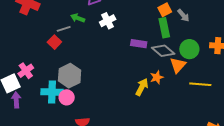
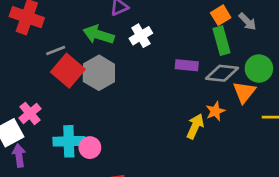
green arrow: (78, 18) -> (99, 35), size x1.5
gray line: (64, 29) -> (56, 50), moved
red square: (54, 42) -> (68, 71), size x1.6
gray diamond: (163, 51) -> (222, 73), turned -30
gray hexagon: (70, 76) -> (99, 73), moved

